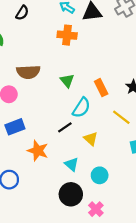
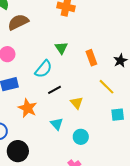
brown semicircle: (28, 72) -> (18, 22), moved, turned 150
cyan semicircle: (81, 108) -> (43, 69), moved
black circle: (71, 194) -> (18, 151), moved

